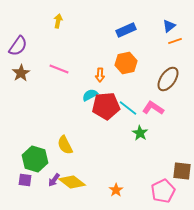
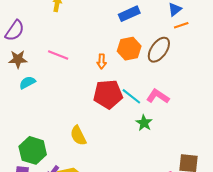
brown star: (21, 73) -> (18, 59), turned 30
brown ellipse: (168, 79) -> (159, 50), moved
cyan semicircle: (90, 95) -> (27, 83), moved
yellow semicircle: (65, 145) -> (78, 136), moved

